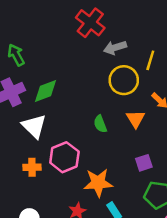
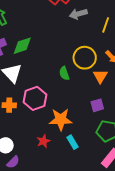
yellow circle: (124, 80) -> (85, 58), moved
orange triangle: (136, 119) -> (100, 76), moved

